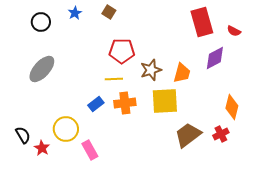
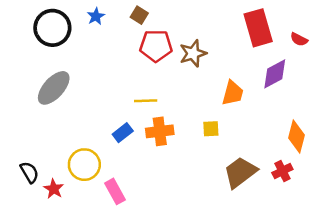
black circle: (41, 22) -> (52, 28), size x1.5
red pentagon: (122, 51) -> (156, 46), moved
brown star: (151, 70) -> (193, 53), moved
yellow square: (165, 101) -> (211, 129), size x0.5

